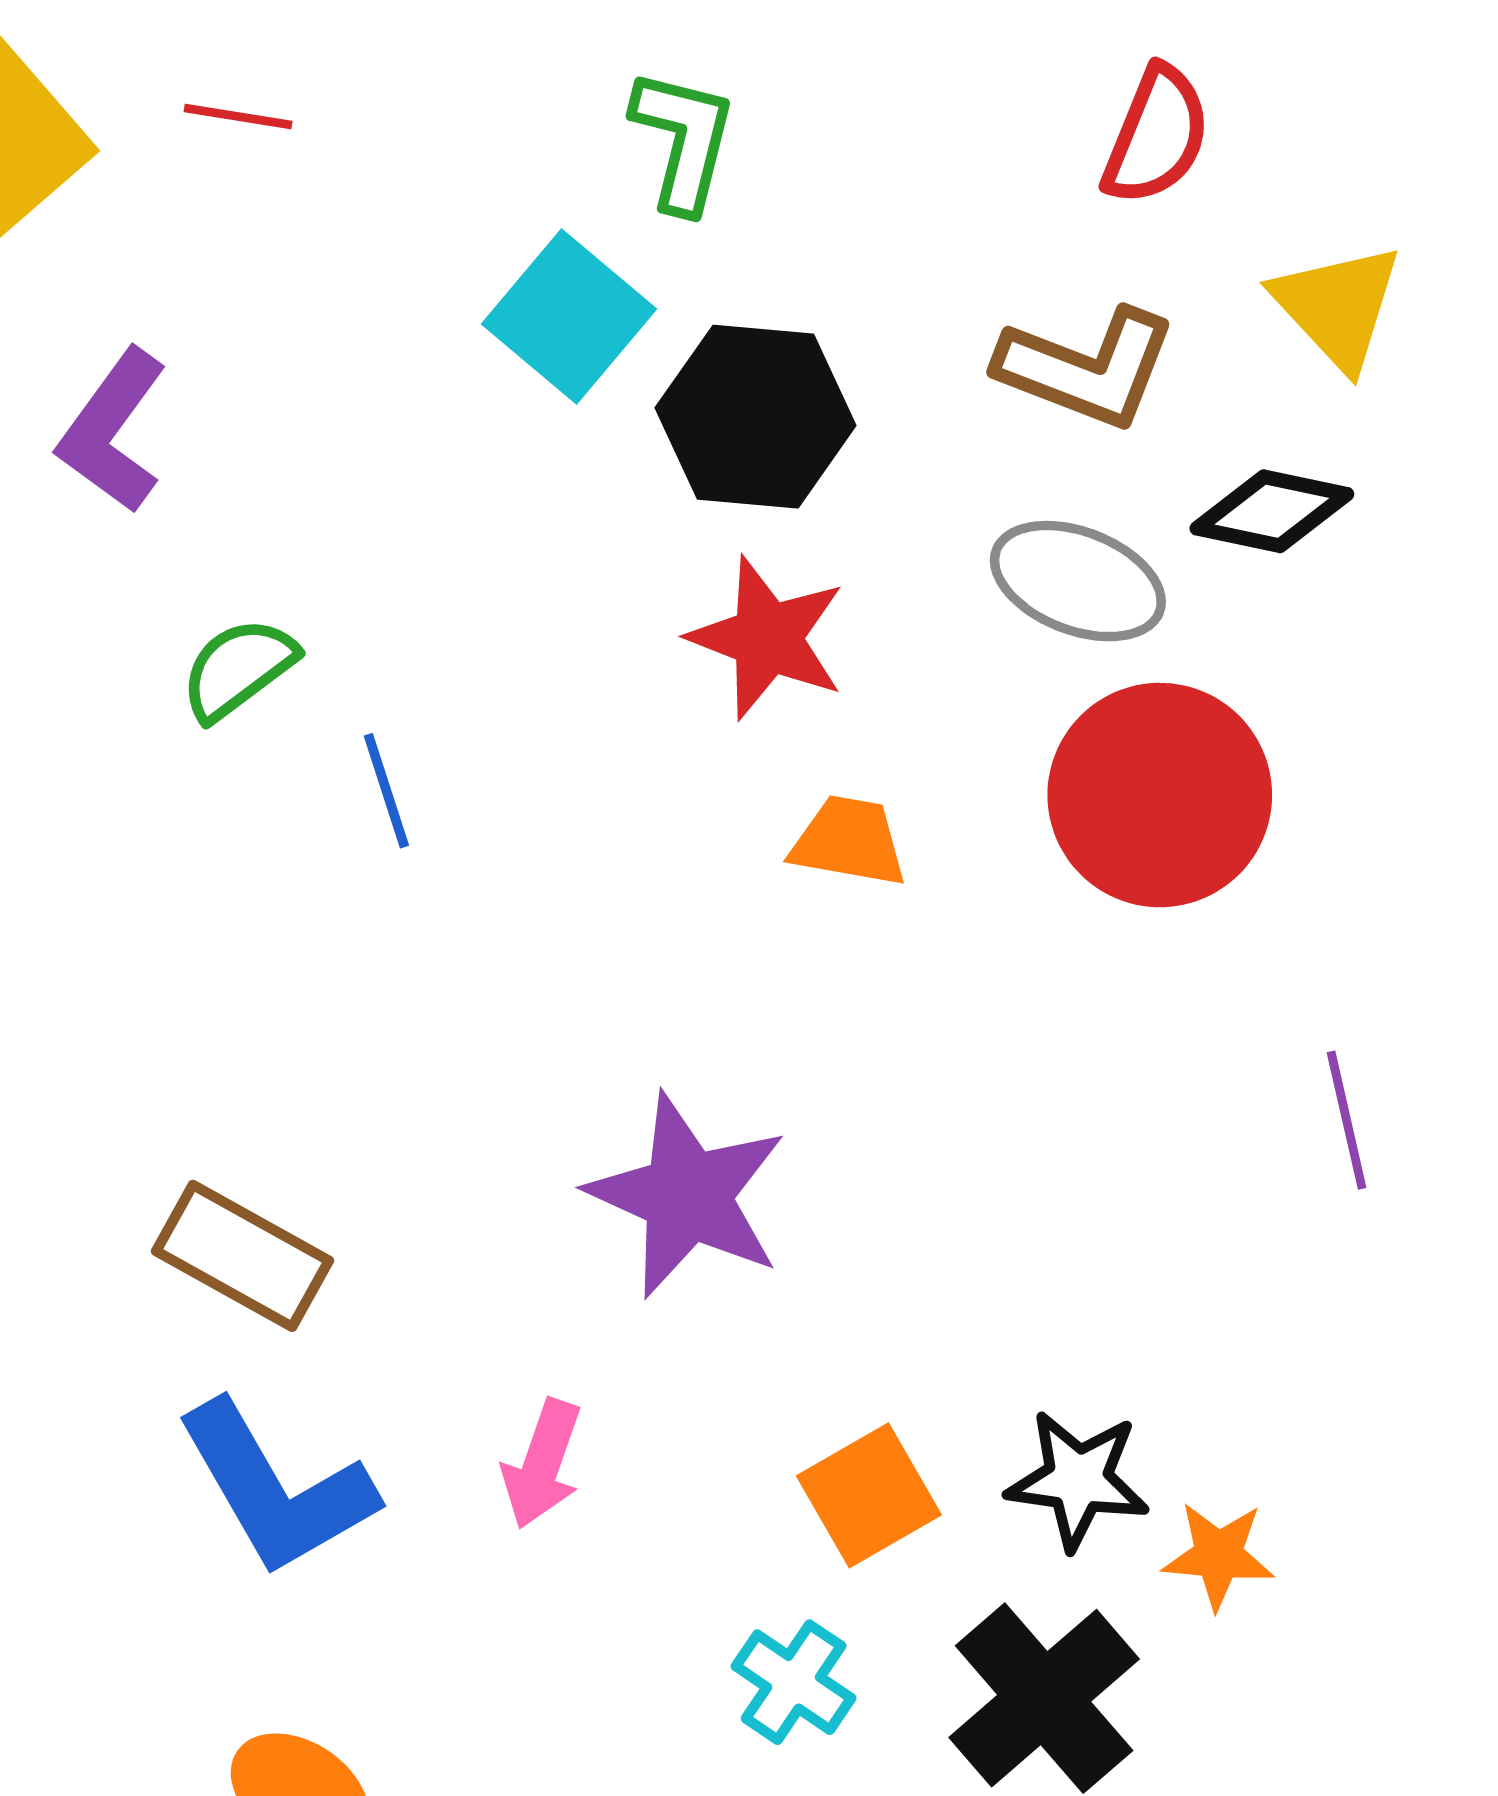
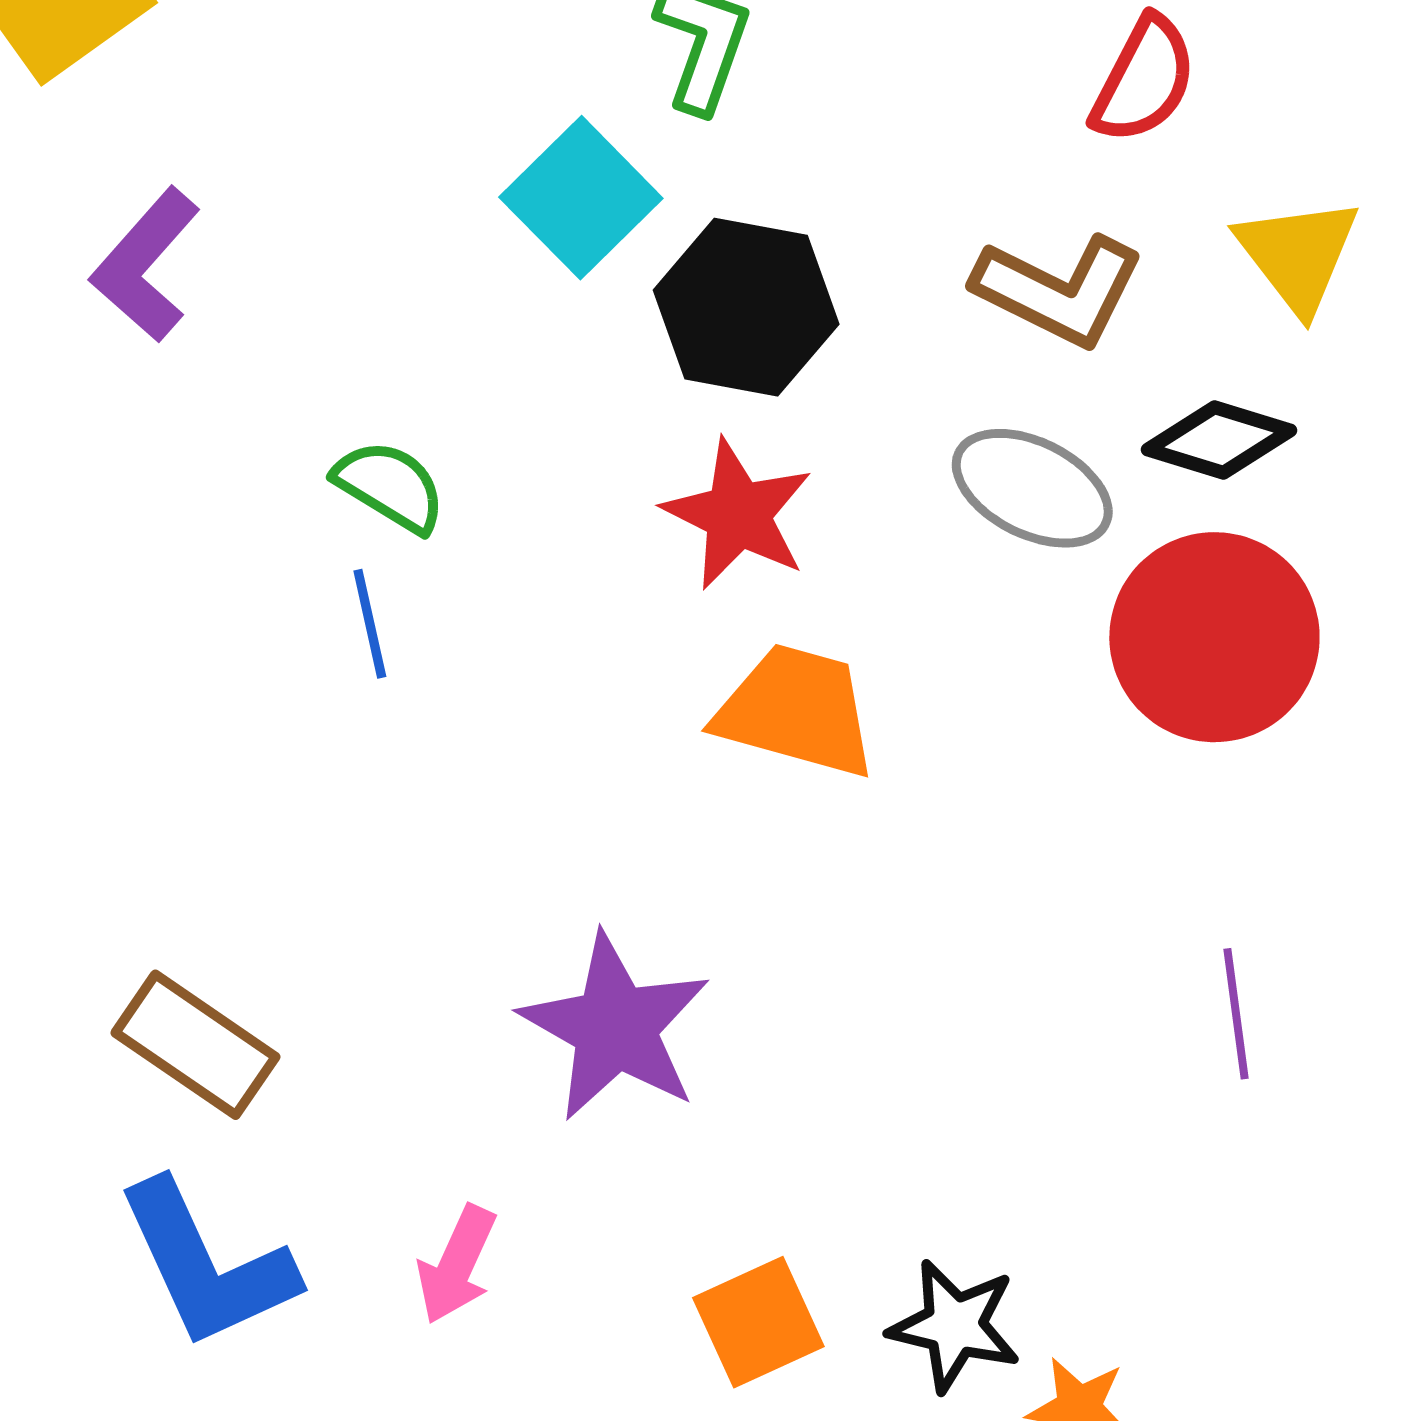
green semicircle: (238, 669) -> (390, 486), moved, turned 63
red circle: (1160, 795) -> (1214, 637), moved
orange trapezoid: (849, 841) -> (796, 711), size x1.5

